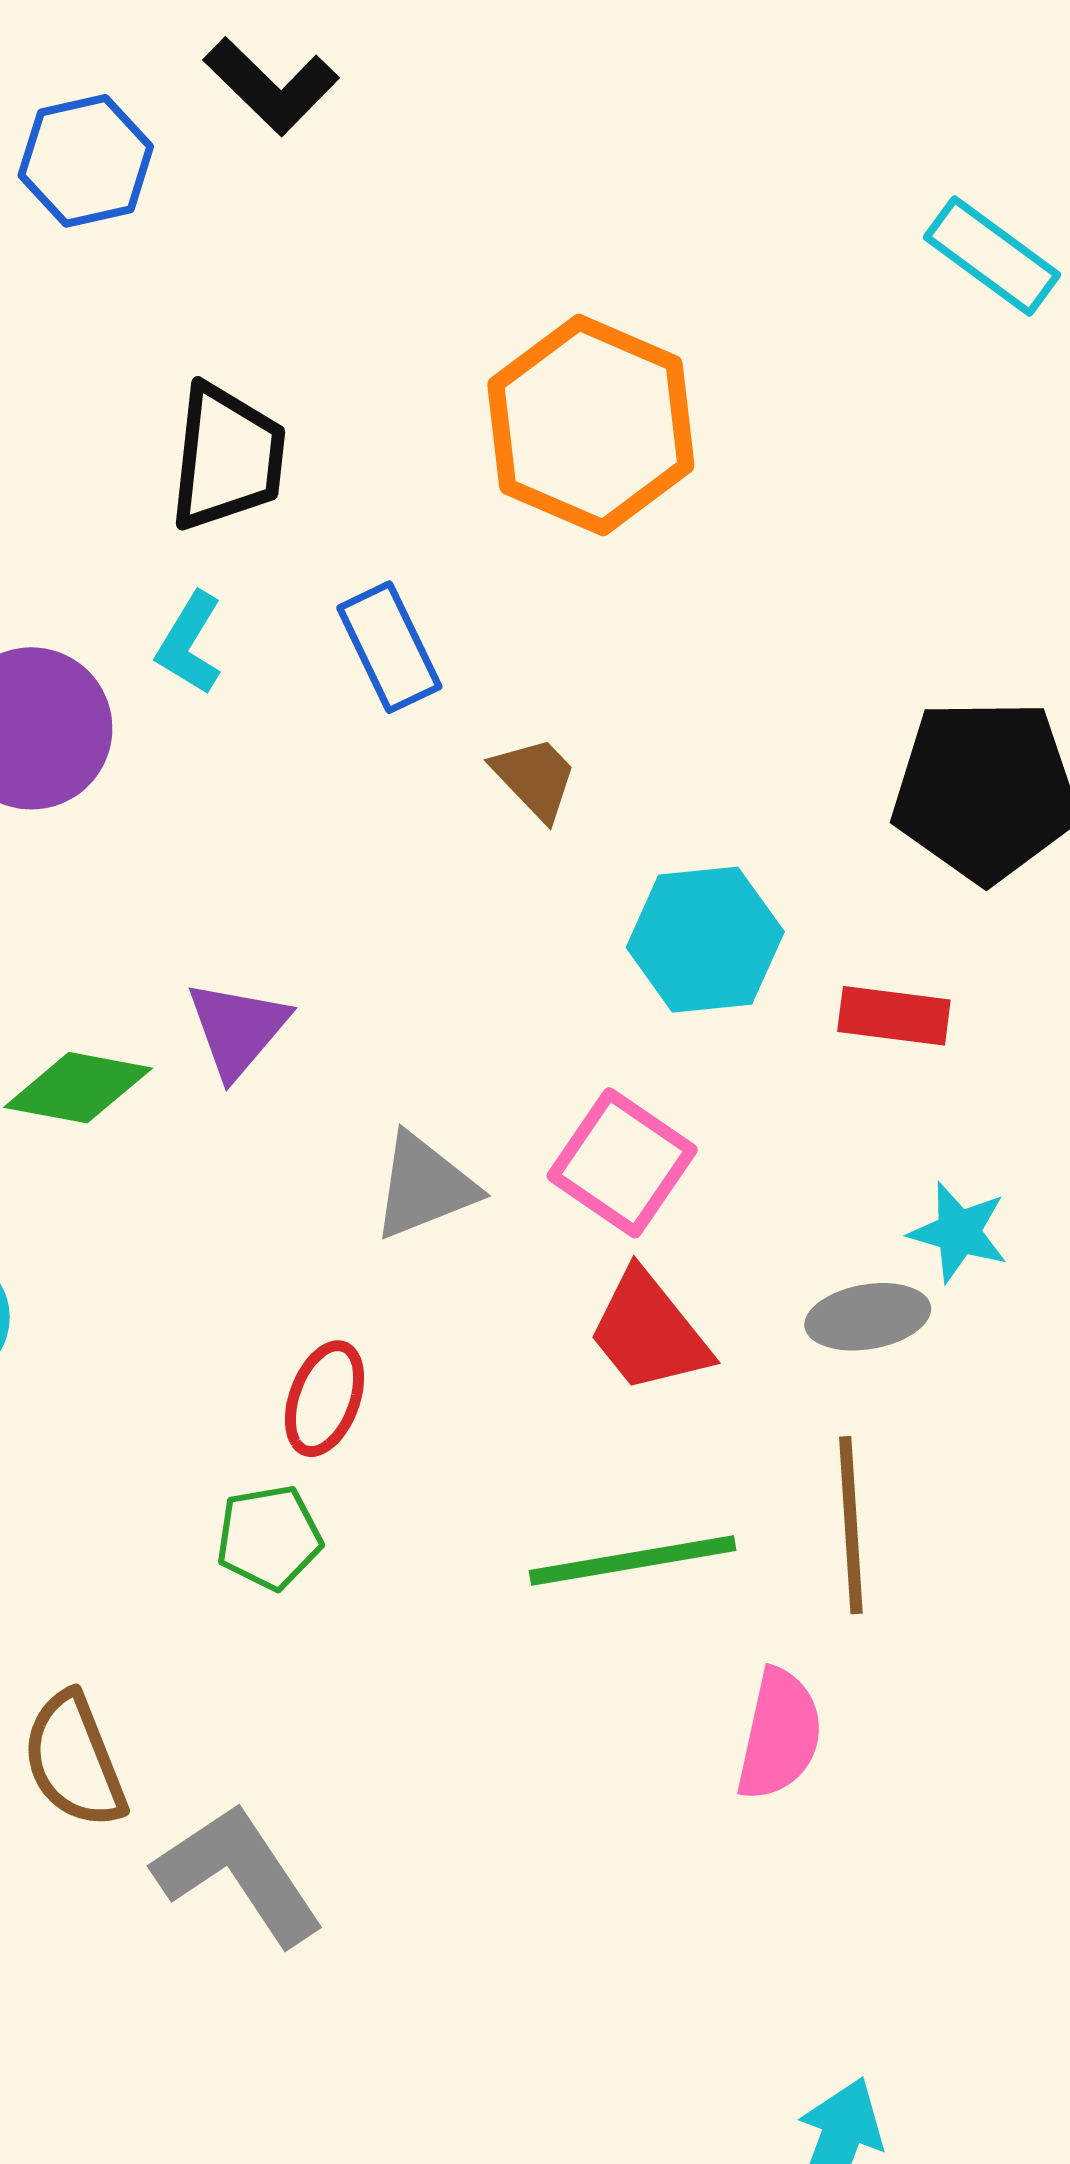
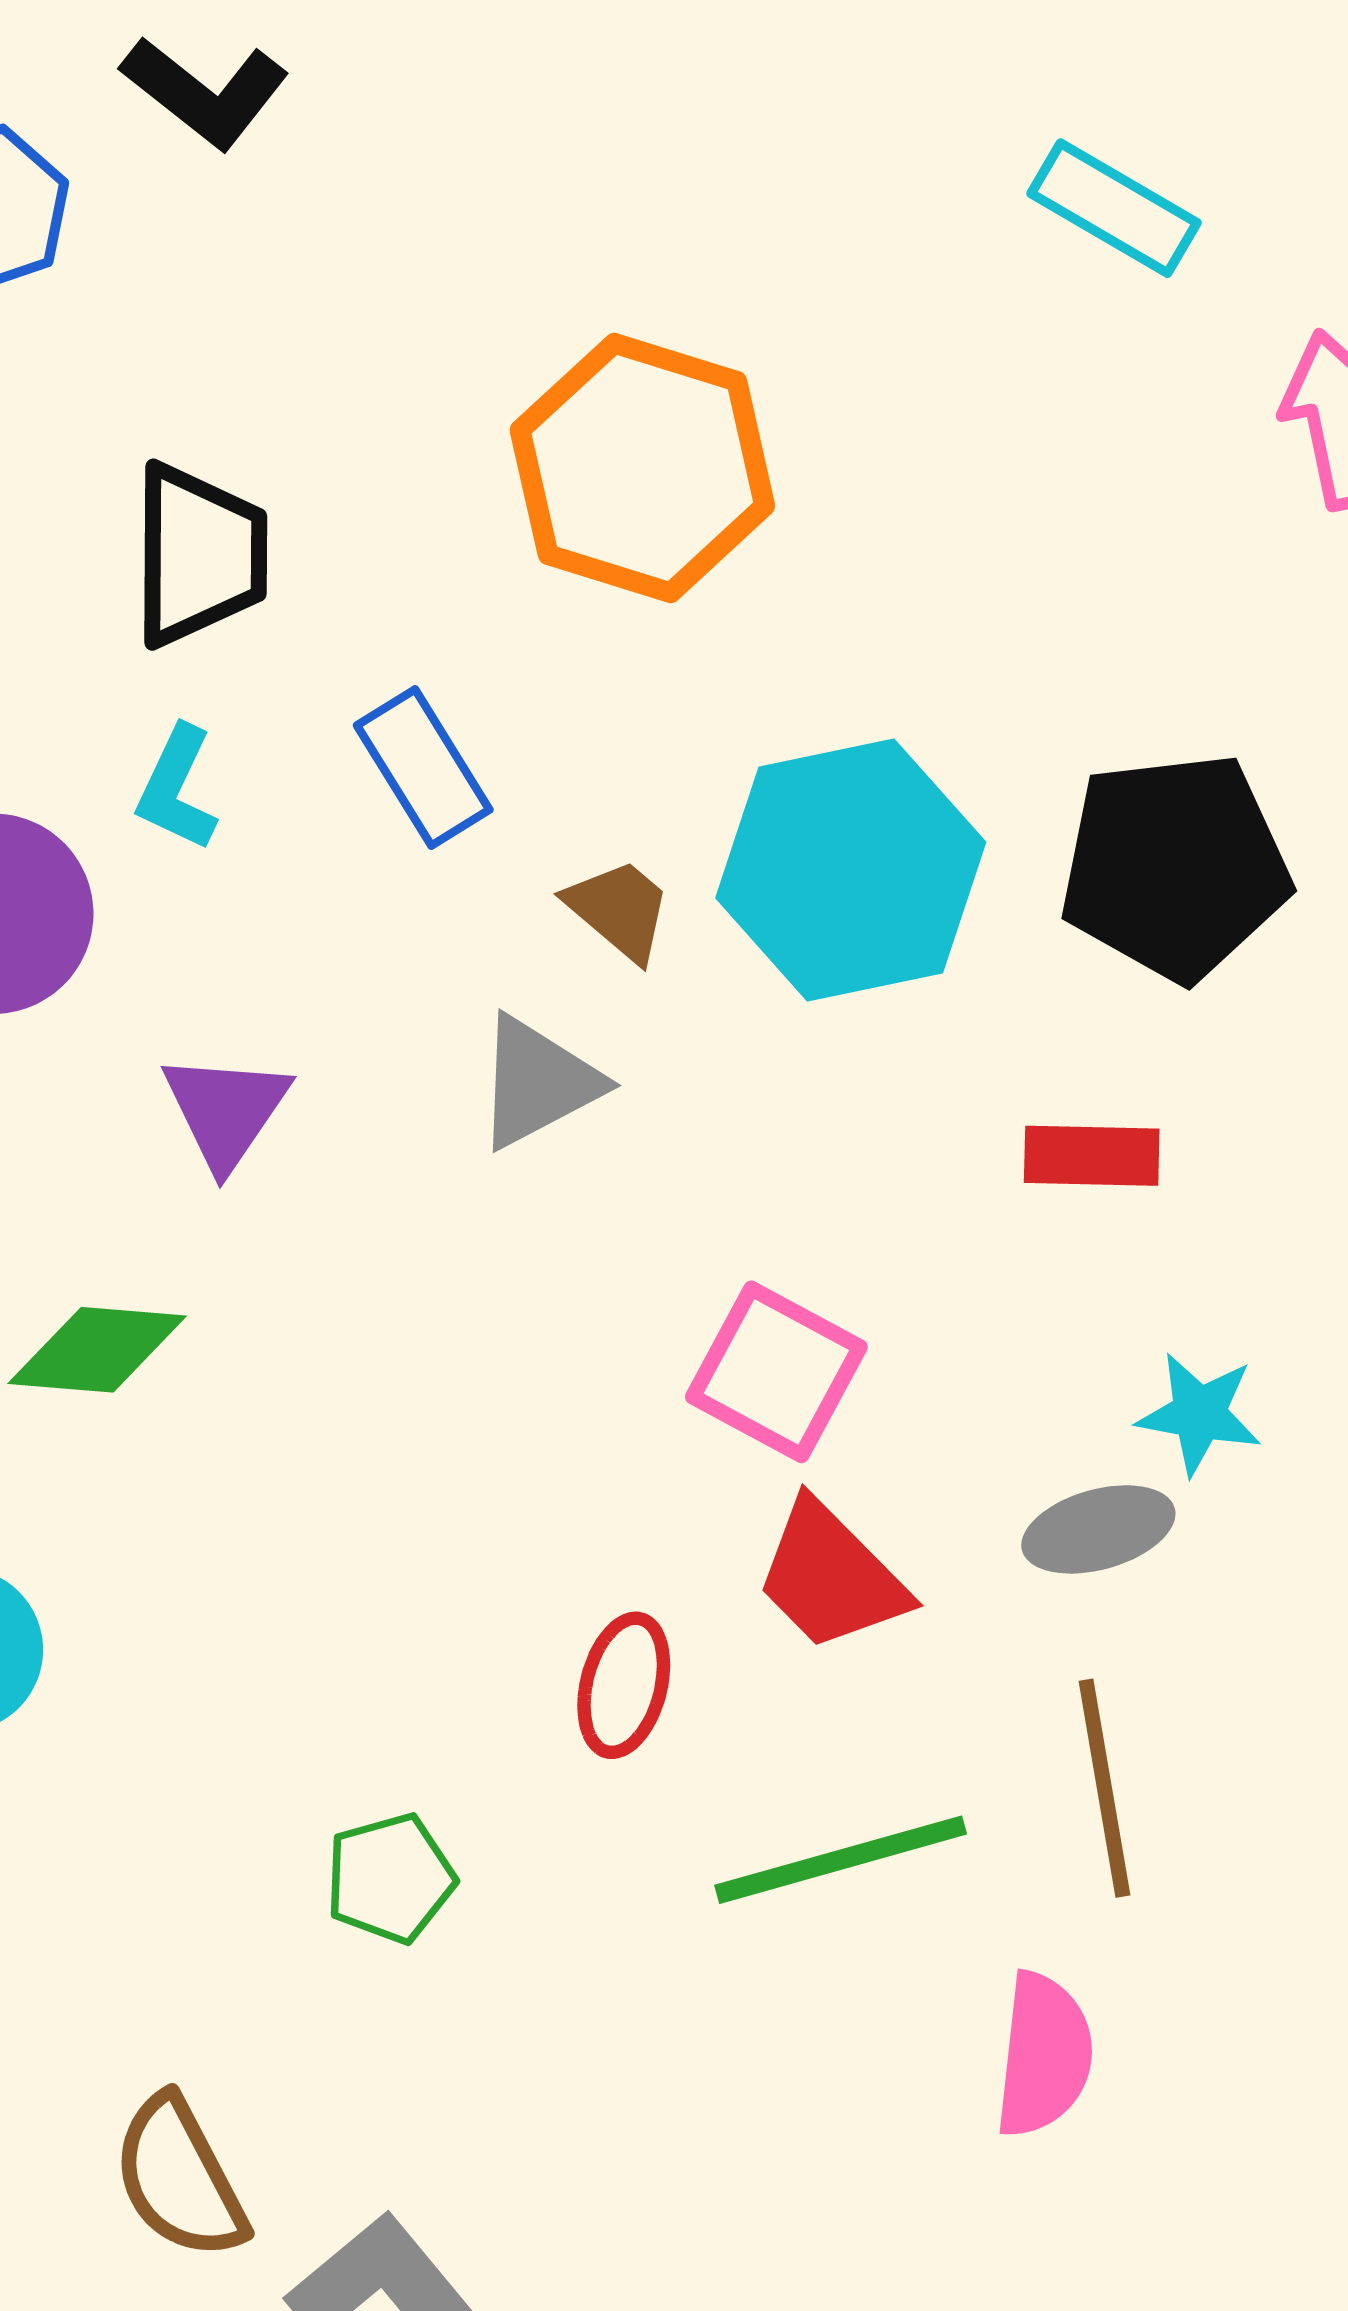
cyan hexagon: (705, 940) -> (851, 870), moved, size x1.4
purple triangle: (238, 1029) -> (226, 1110), moved
gray triangle: (424, 1186) -> (538, 1082), moved
red ellipse: (324, 1399) -> (624, 1685), moved

